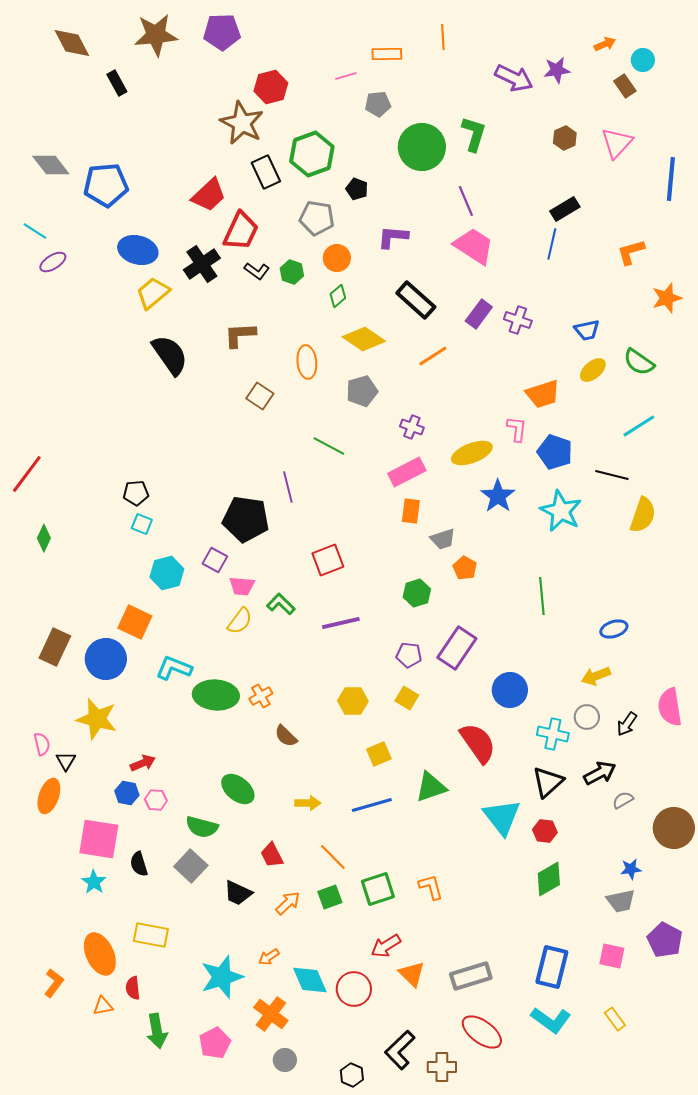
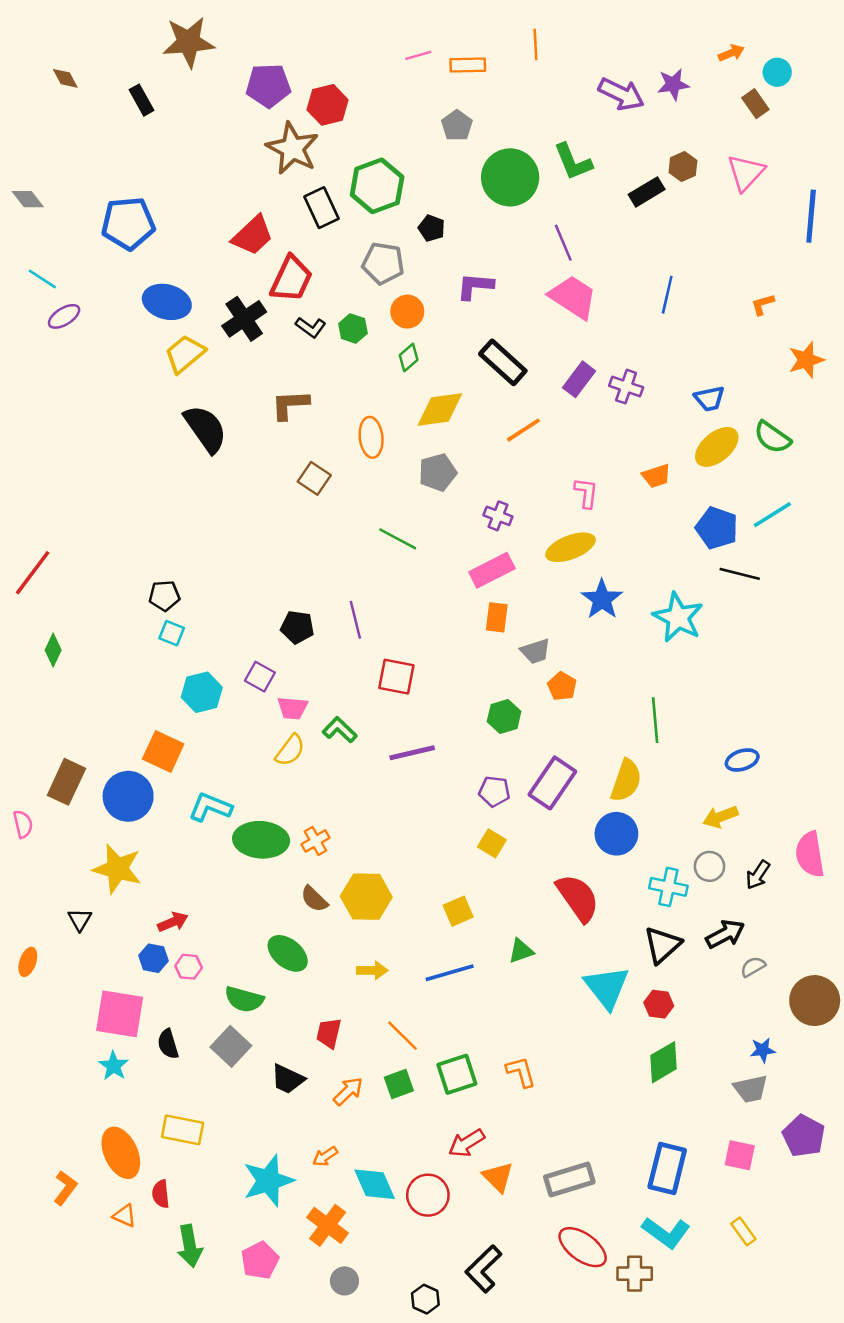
purple pentagon: (222, 32) -> (268, 86), moved
brown diamond: (72, 43) -> (65, 78), moved, size x0.6
pink line: (346, 76) -> (418, 55), moved
gray pentagon: (378, 104) -> (457, 125), turned -30
green L-shape: (474, 134) -> (573, 162), turned 141
gray diamond: (51, 165) -> (28, 199), moved, size x0.7
black rectangle: (565, 209) -> (647, 192), moved
orange L-shape: (631, 252) -> (763, 304), size x0.7
yellow diamond: (364, 339) -> (440, 409), turned -42
yellow ellipse: (593, 370) -> (717, 447), size x1.4
orange trapezoid: (543, 394) -> (656, 476), size x0.7
pink L-shape: (517, 429) -> (586, 493), moved
blue pentagon: (555, 452) -> (717, 528), moved
purple line: (288, 487) -> (355, 620), moved
yellow semicircle: (643, 515) -> (626, 781), moved
black pentagon: (246, 519) -> (297, 627), size x0.6
red square: (328, 560) -> (396, 677), turned 32
yellow hexagon: (353, 701) -> (366, 897), moved, size x1.4
brown semicircle: (286, 736) -> (314, 899), moved
pink semicircle: (42, 744) -> (23, 824), moved
green triangle: (431, 787) -> (521, 951), size x0.7
orange ellipse: (49, 796) -> (28, 962), moved, size x0.7
red trapezoid: (272, 855) -> (329, 1033), turned 40
orange triangle: (103, 1006) -> (124, 1216), turned 35
brown cross: (442, 1067) -> (635, 1274), moved

